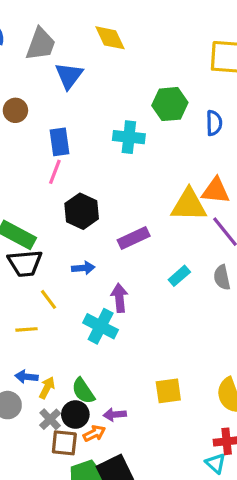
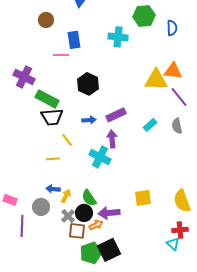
pink line: (55, 172) -> (61, 55), moved, turned 70
purple rectangle: (134, 238) -> (116, 115), moved
purple arrow: (115, 415) -> (109, 213), size x1.5

